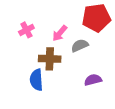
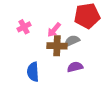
brown cross: (50, 59) -> (57, 46), moved
purple semicircle: (93, 80) -> (75, 67), moved

